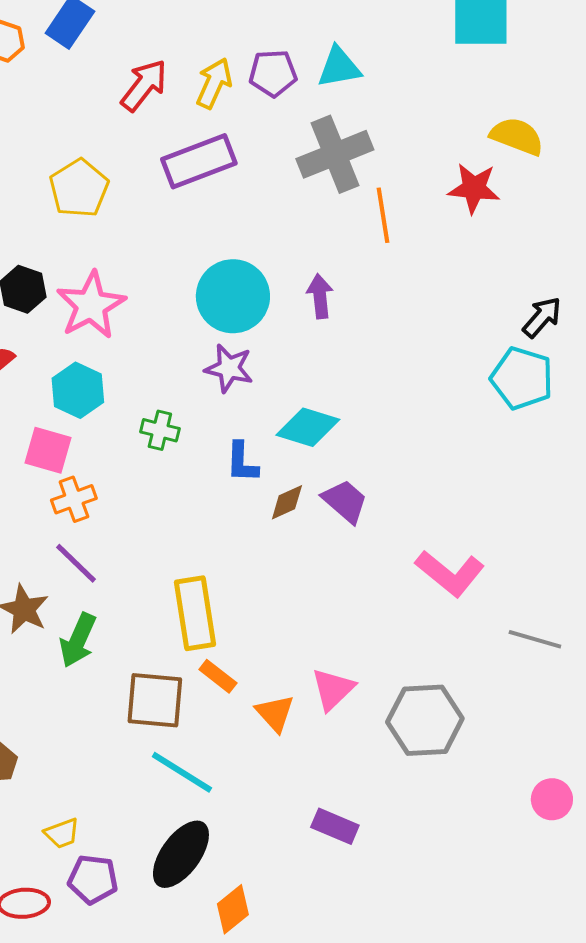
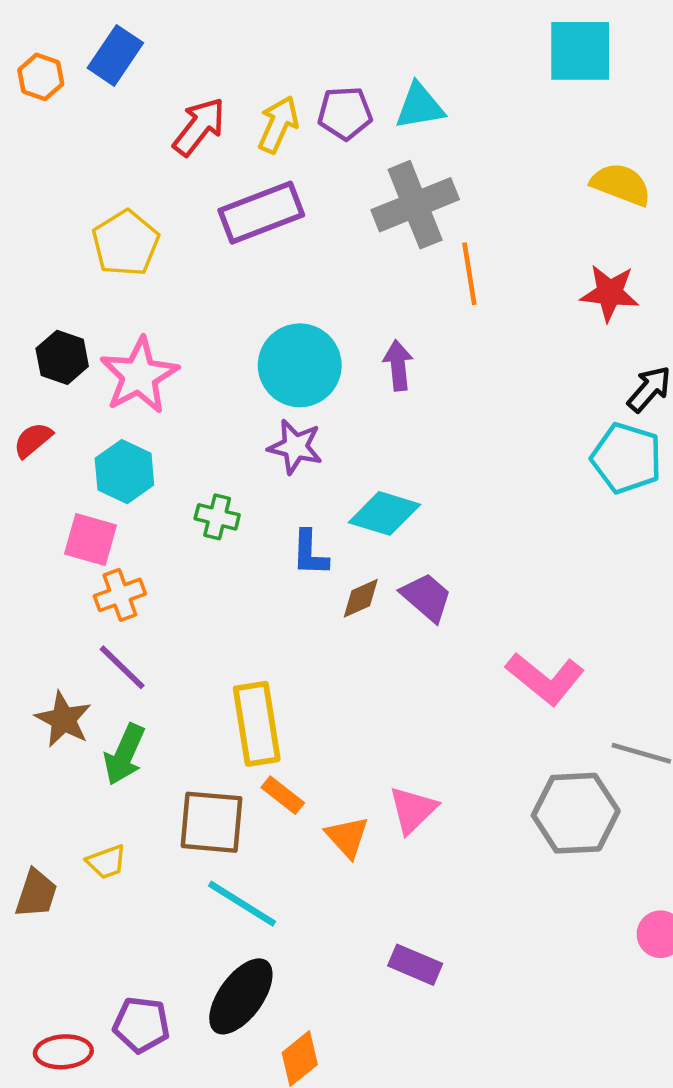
red star: (474, 188) -> (610, 293), moved
gray hexagon: (425, 720) -> (576, 813), moved
yellow trapezoid: (62, 833) -> (106, 862), moved

